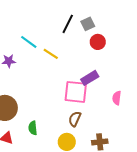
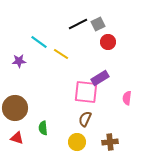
black line: (68, 24) -> (78, 24), turned 36

